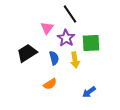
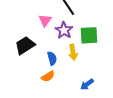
blue semicircle: (54, 58) -> (52, 58), moved

